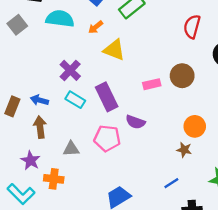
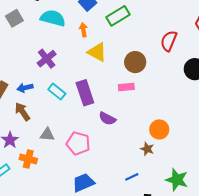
orange arrow: (96, 27) -> (83, 30), turned 112
purple cross: (70, 70) -> (47, 59), moved
brown circle: (182, 76) -> (135, 62), moved
blue arrow: (39, 100) -> (25, 88), turned -35
brown arrow: (40, 127) -> (22, 112), turned -36
pink pentagon: (107, 138) -> (78, 143), moved

